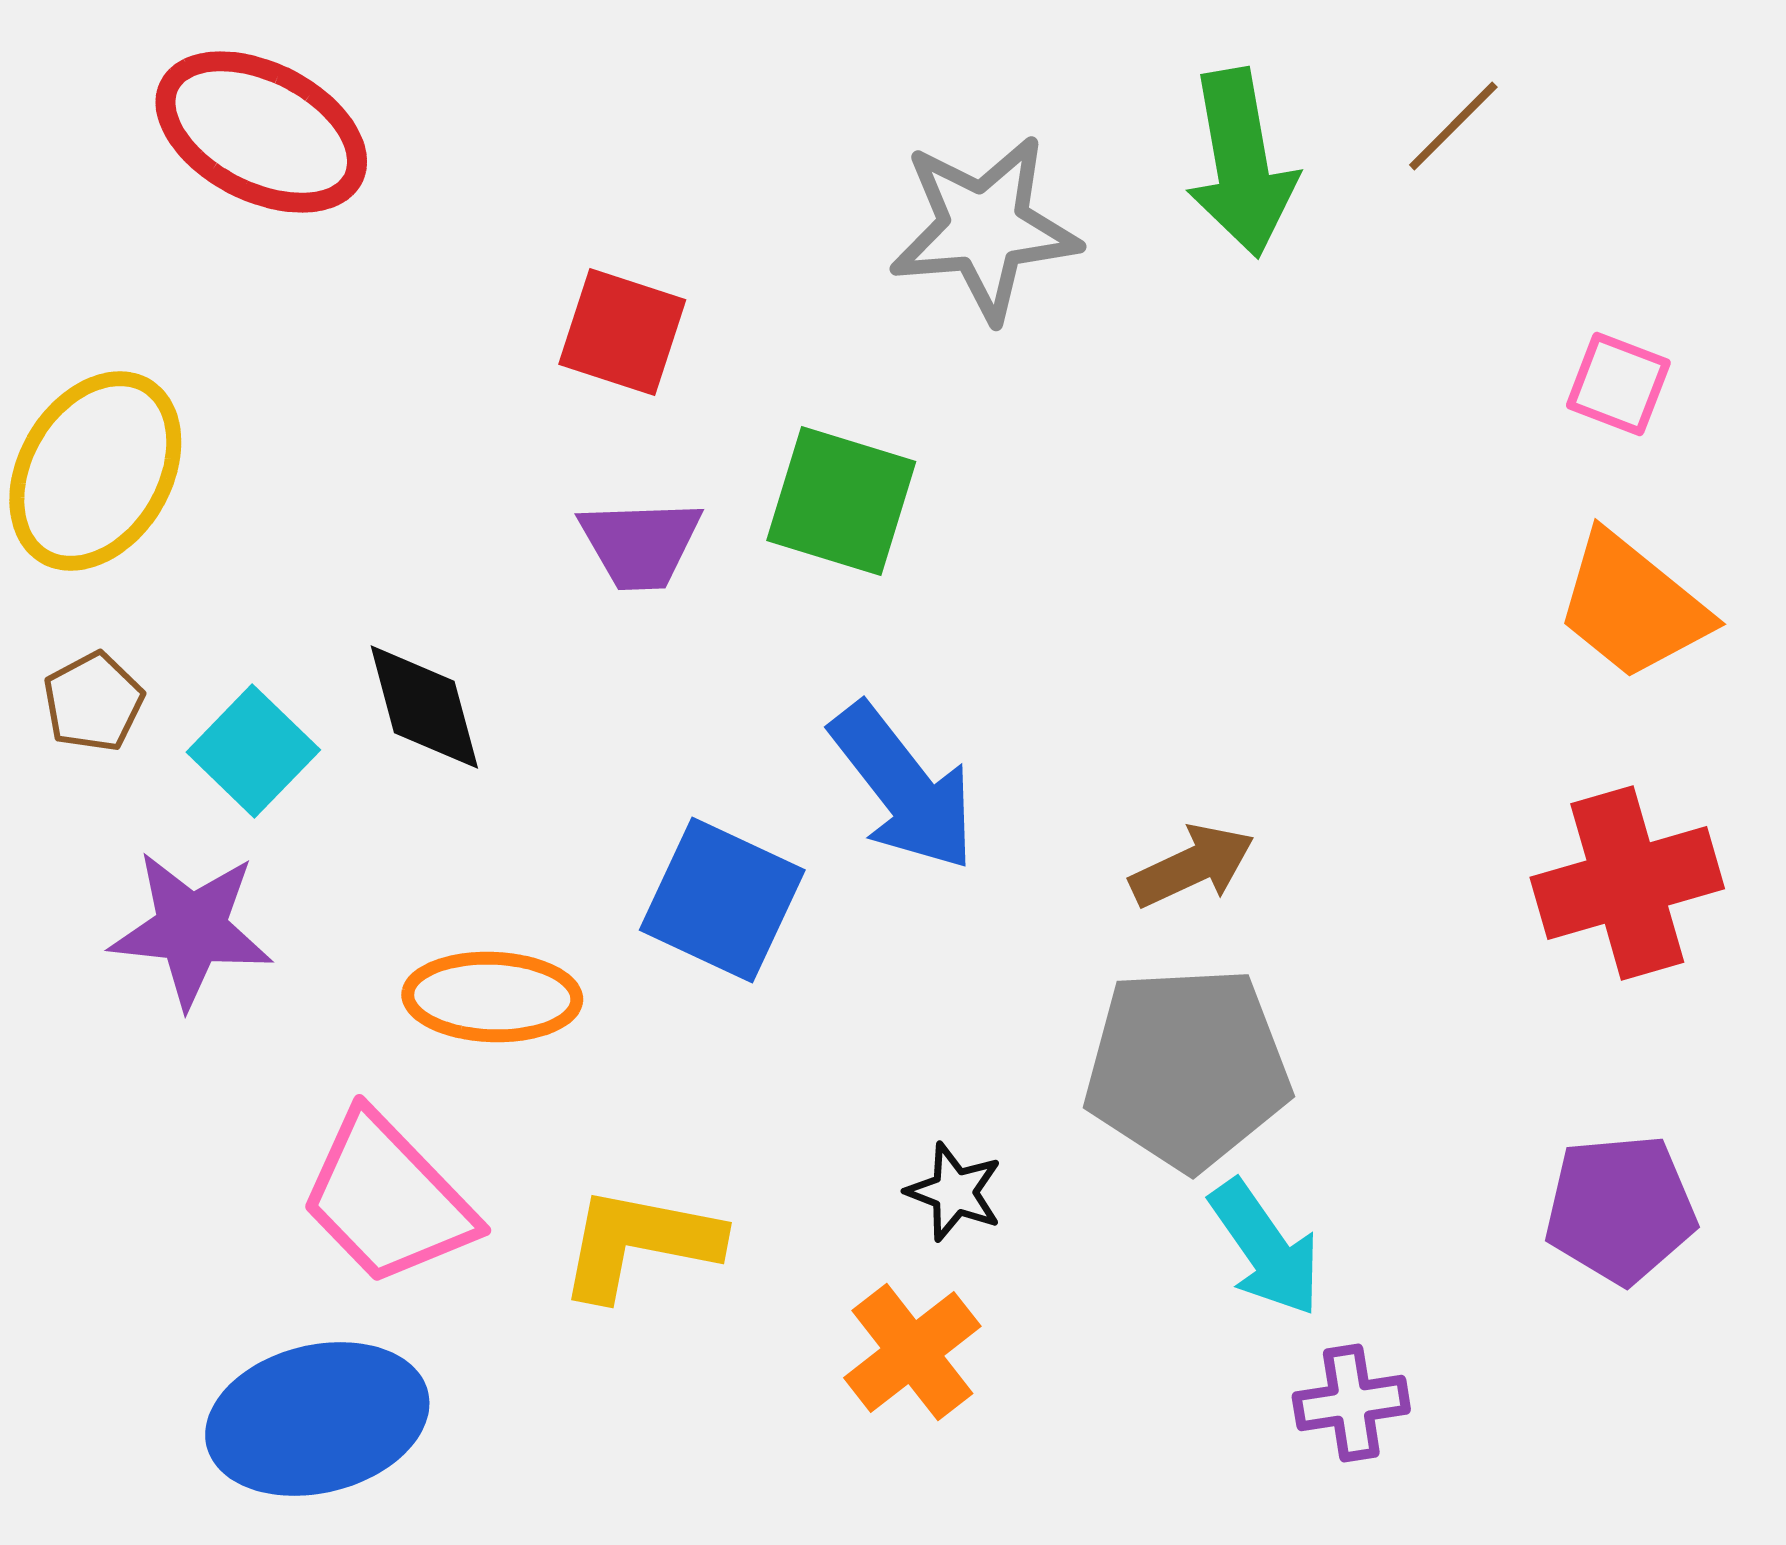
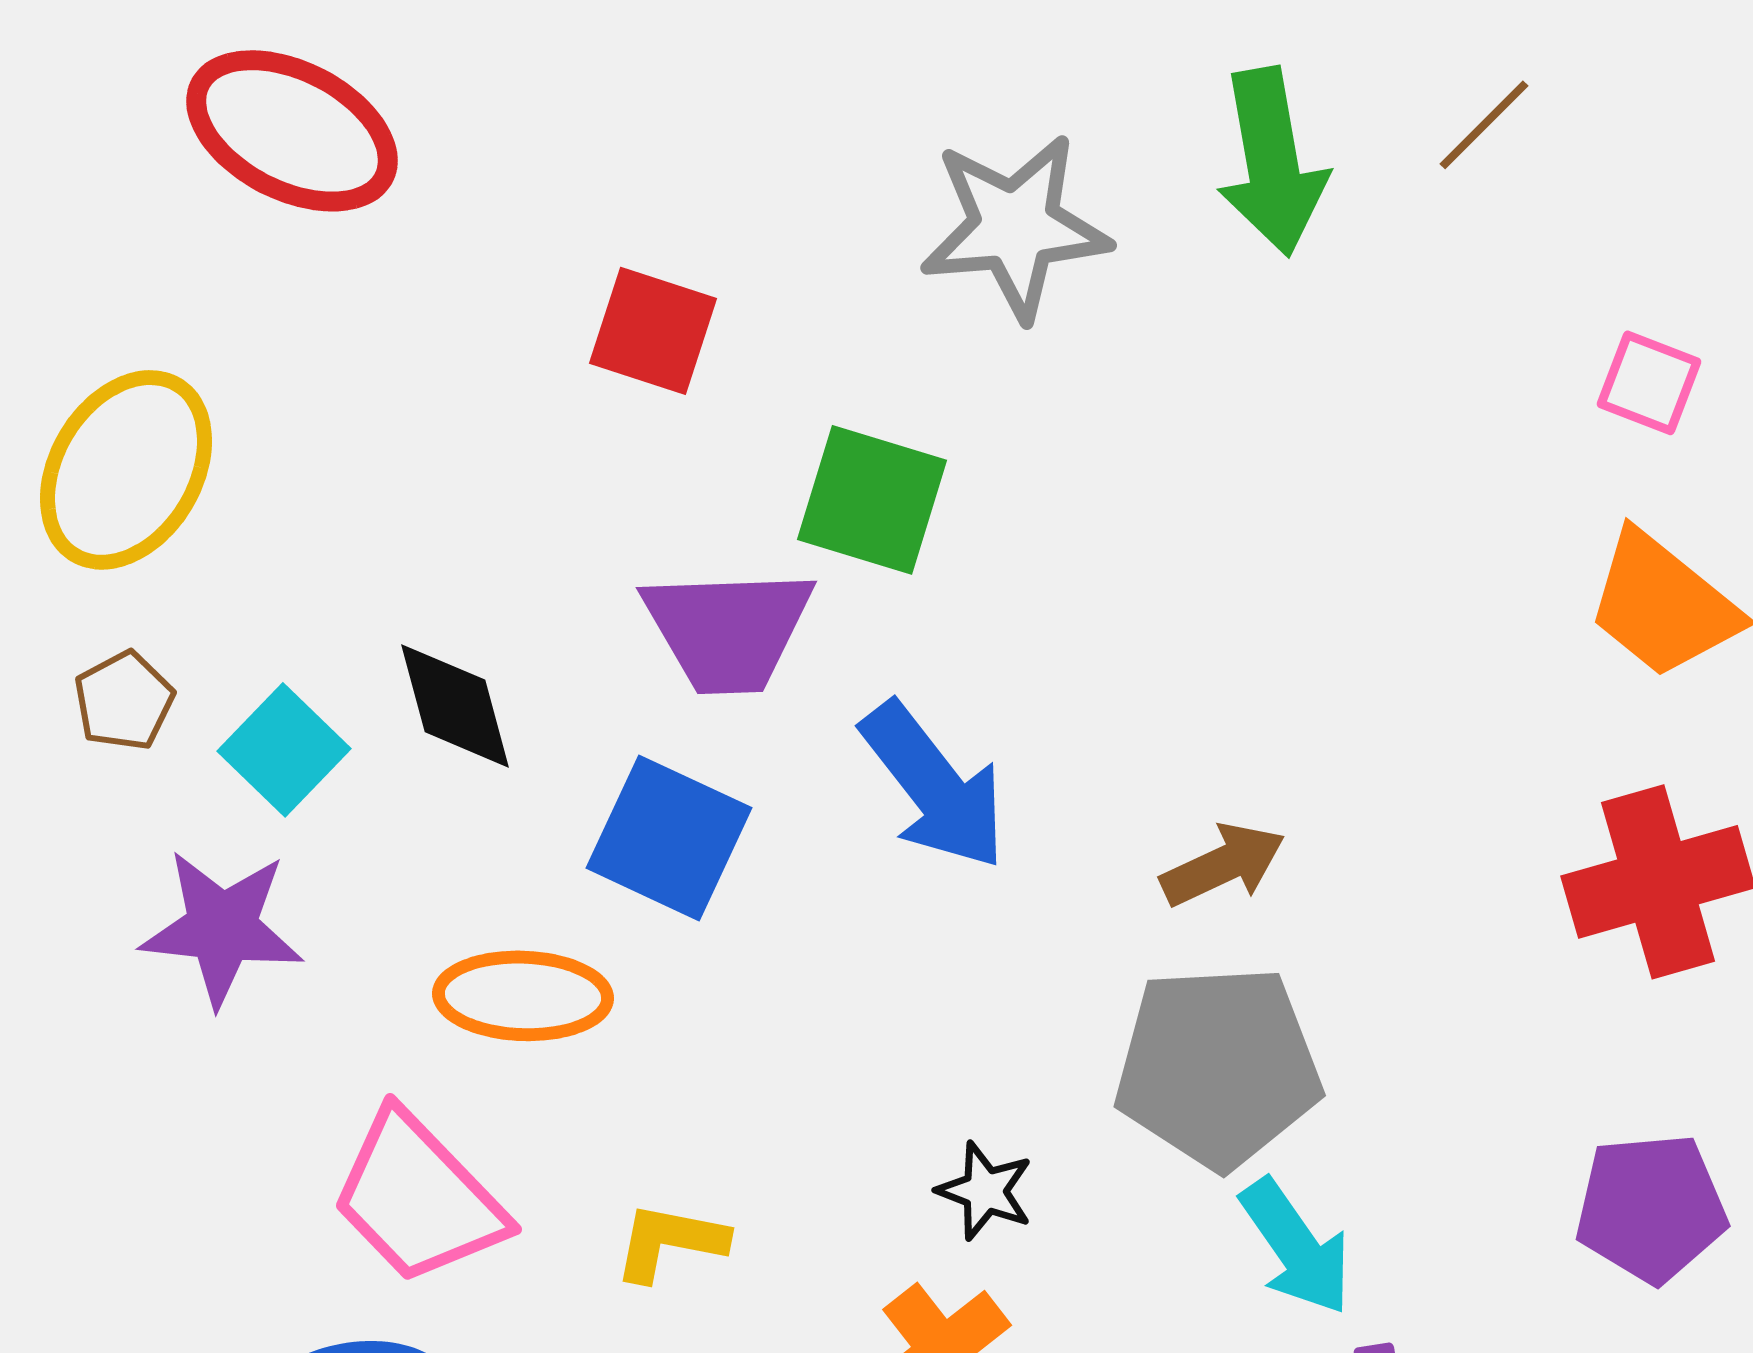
purple trapezoid: (640, 544) -> (728, 630), moved, size x1.4
blue square: (722, 900) -> (669, 838), moved
yellow L-shape: (639, 1243) -> (670, 1242), size x0.7

